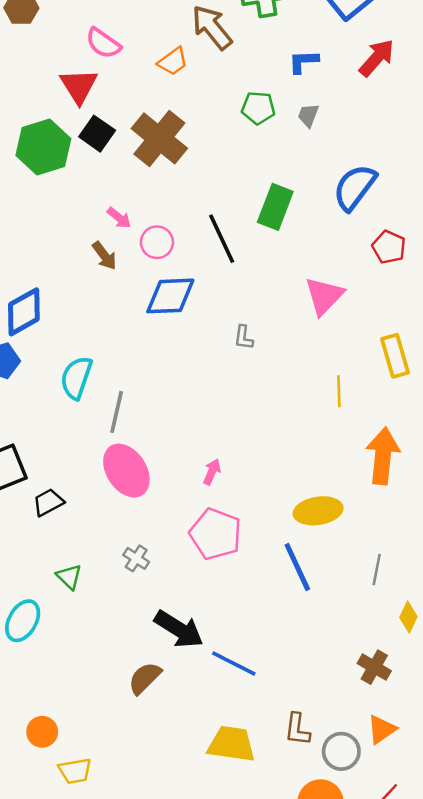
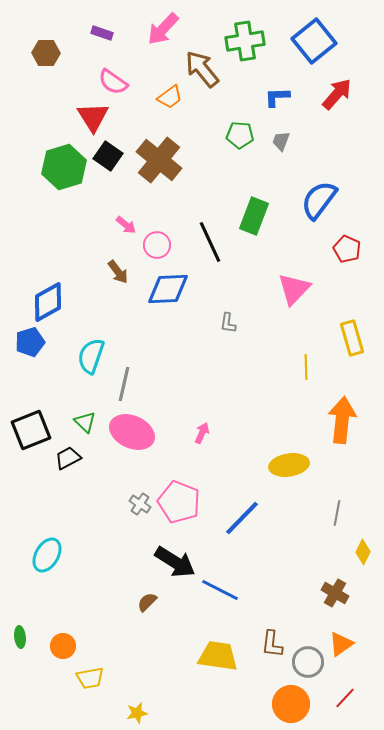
brown arrow: (104, 256) -> (118, 272), moved
pink ellipse: (126, 471) -> (132, 432), turned -33
pink pentagon: (216, 534) -> (179, 502), moved
blue line: (297, 567) -> (242, 518), moved, turned 69
green triangle: (69, 577) -> (85, 422), moved
brown semicircle: (145, 678) -> (147, 602), size x0.7

